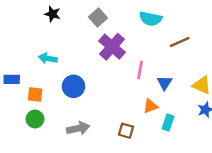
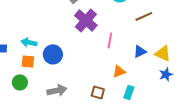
cyan arrow: (48, 58) -> (29, 42), moved
blue triangle: (165, 83) -> (140, 51), moved, turned 32
orange square: (35, 95) -> (28, 61), moved
cyan rectangle: (168, 123) -> (129, 92), moved

